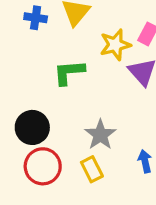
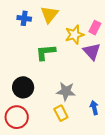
gray star: (100, 135) -> (66, 91), turned -30
red circle: (43, 166) -> (17, 117), moved

